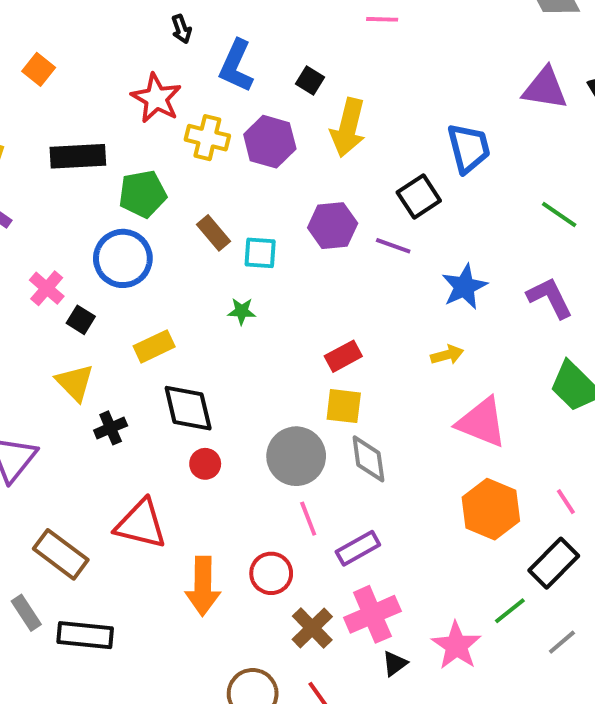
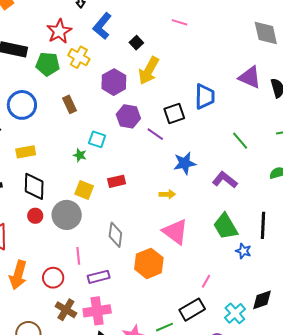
purple hexagon: (270, 142) -> (114, 82), moved
green pentagon: (143, 194) -> (48, 64), moved
cyan square: (260, 253) -> (97, 139), moved
purple L-shape: (550, 298) -> (225, 180), turned -40
green star: (242, 311) -> (80, 155), moved
yellow square: (344, 406) -> (84, 190), moved
gray circle: (296, 456) -> (67, 215), moved
pink line: (566, 502) -> (206, 281), turned 48
orange hexagon: (491, 509) -> (149, 263), moved
brown cross: (312, 628) -> (66, 310), turned -30

